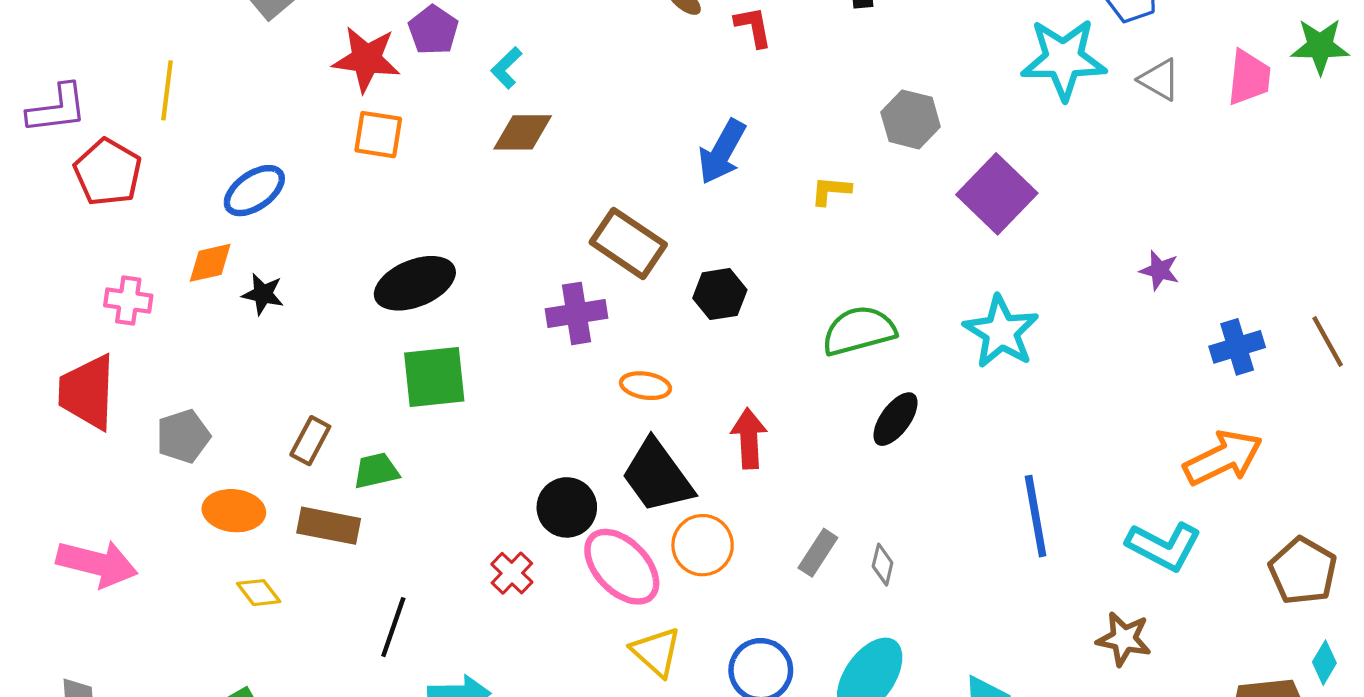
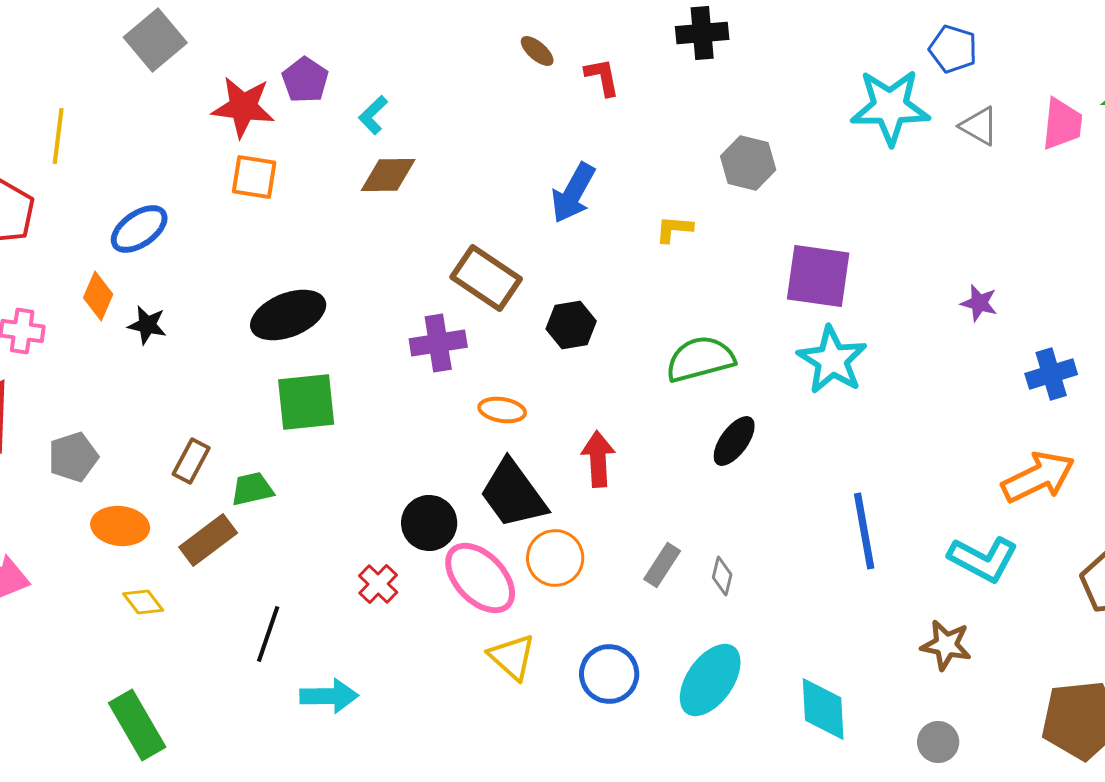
purple square: (997, 194) -> (818, 276), moved, turned -36
orange diamond: (210, 263) -> (98, 296), turned -54
brown rectangle: (329, 526) -> (208, 540), turned -48

